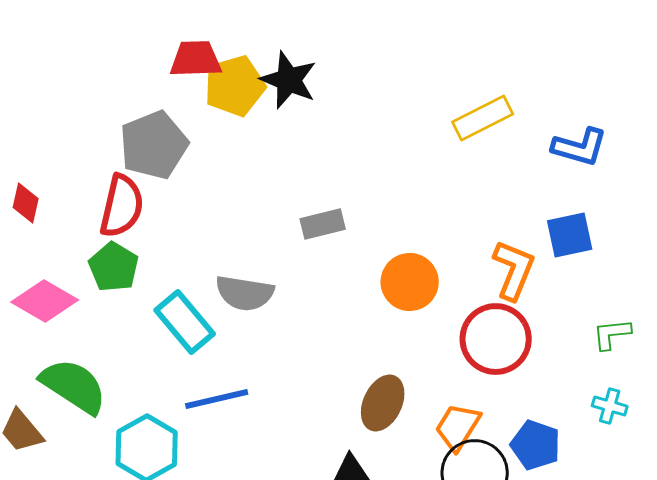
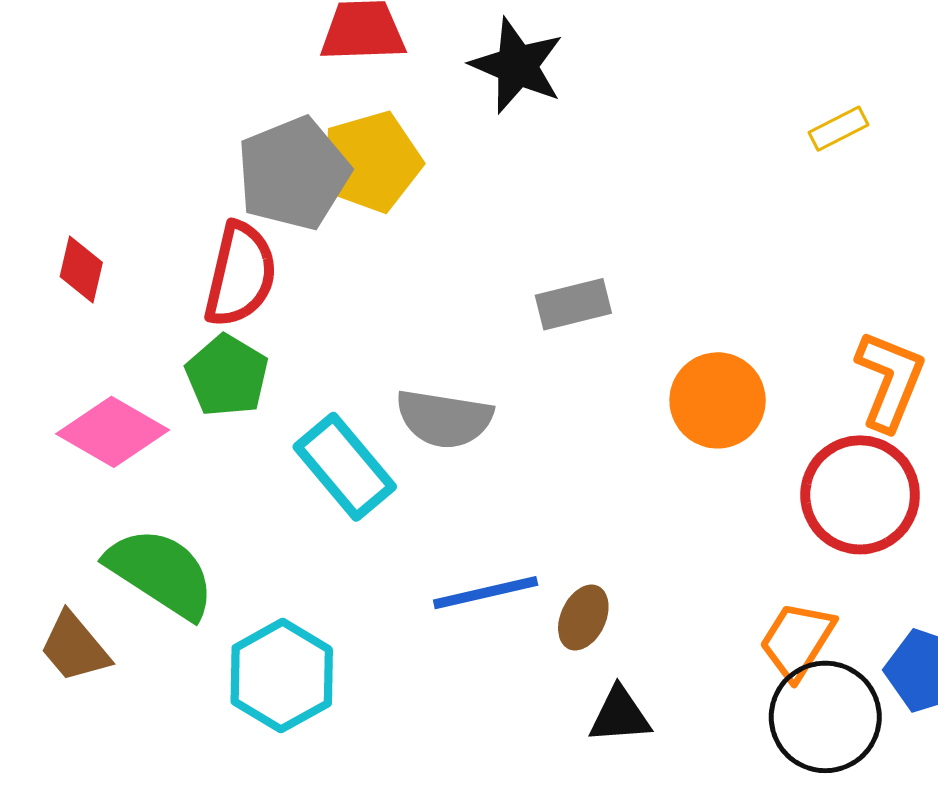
yellow pentagon: (235, 86) -> (371, 162), moved
yellow rectangle: (483, 118) -> (839, 129), size x0.6
blue line: (217, 399) -> (486, 593), moved
brown ellipse: (383, 403) -> (583, 618), moved, size x0.7

